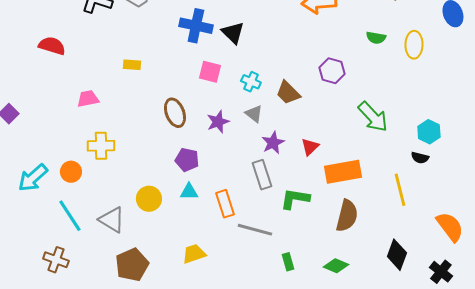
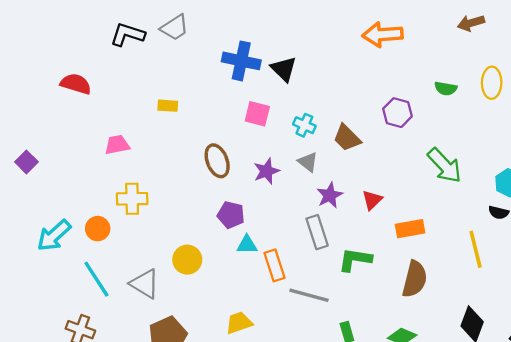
green semicircle: (376, 38) -> (446, 88), moved
orange rectangle: (343, 172) -> (410, 229), size x0.7
cyan triangle: (189, 192) -> (247, 245), moved

